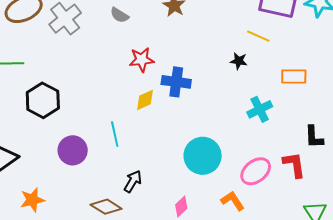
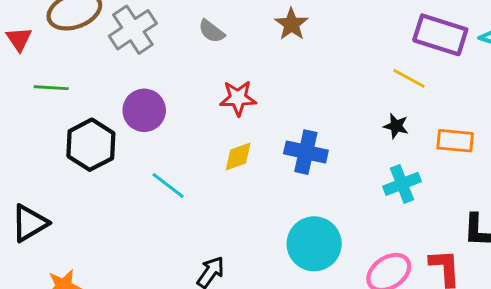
black star: (239, 61) -> (396, 126), moved
blue cross: (176, 82) -> (306, 152), moved
cyan line: (115, 134) -> (168, 185), moved, turned -45
purple circle: (73, 150) -> (144, 110), moved

